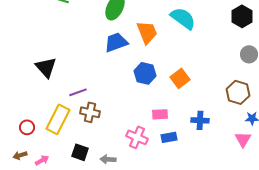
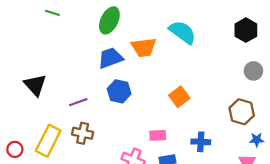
orange trapezoid: (147, 32) -> (144, 47), turned 105
blue hexagon: (145, 73) -> (119, 91), moved
purple line: (78, 92) -> (78, 102), moved

